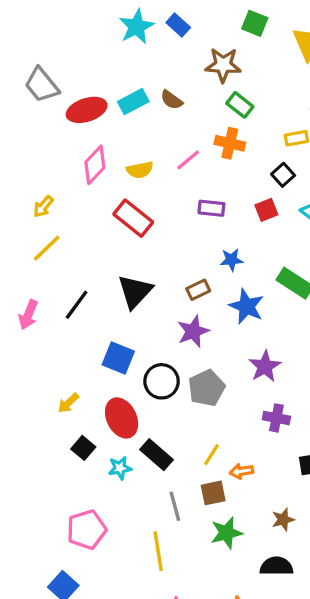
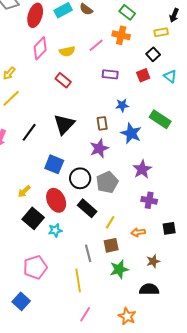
red ellipse: (87, 110) -> (35, 15), turned -55
red rectangle: (133, 218) -> (63, 80), size x0.7
brown rectangle: (198, 290) -> (102, 123), turned -72
black square: (83, 448) -> (33, 218), size x1.5
black rectangle: (157, 455) -> (87, 208), moved
orange arrow: (241, 471) -> (138, 232), moved

